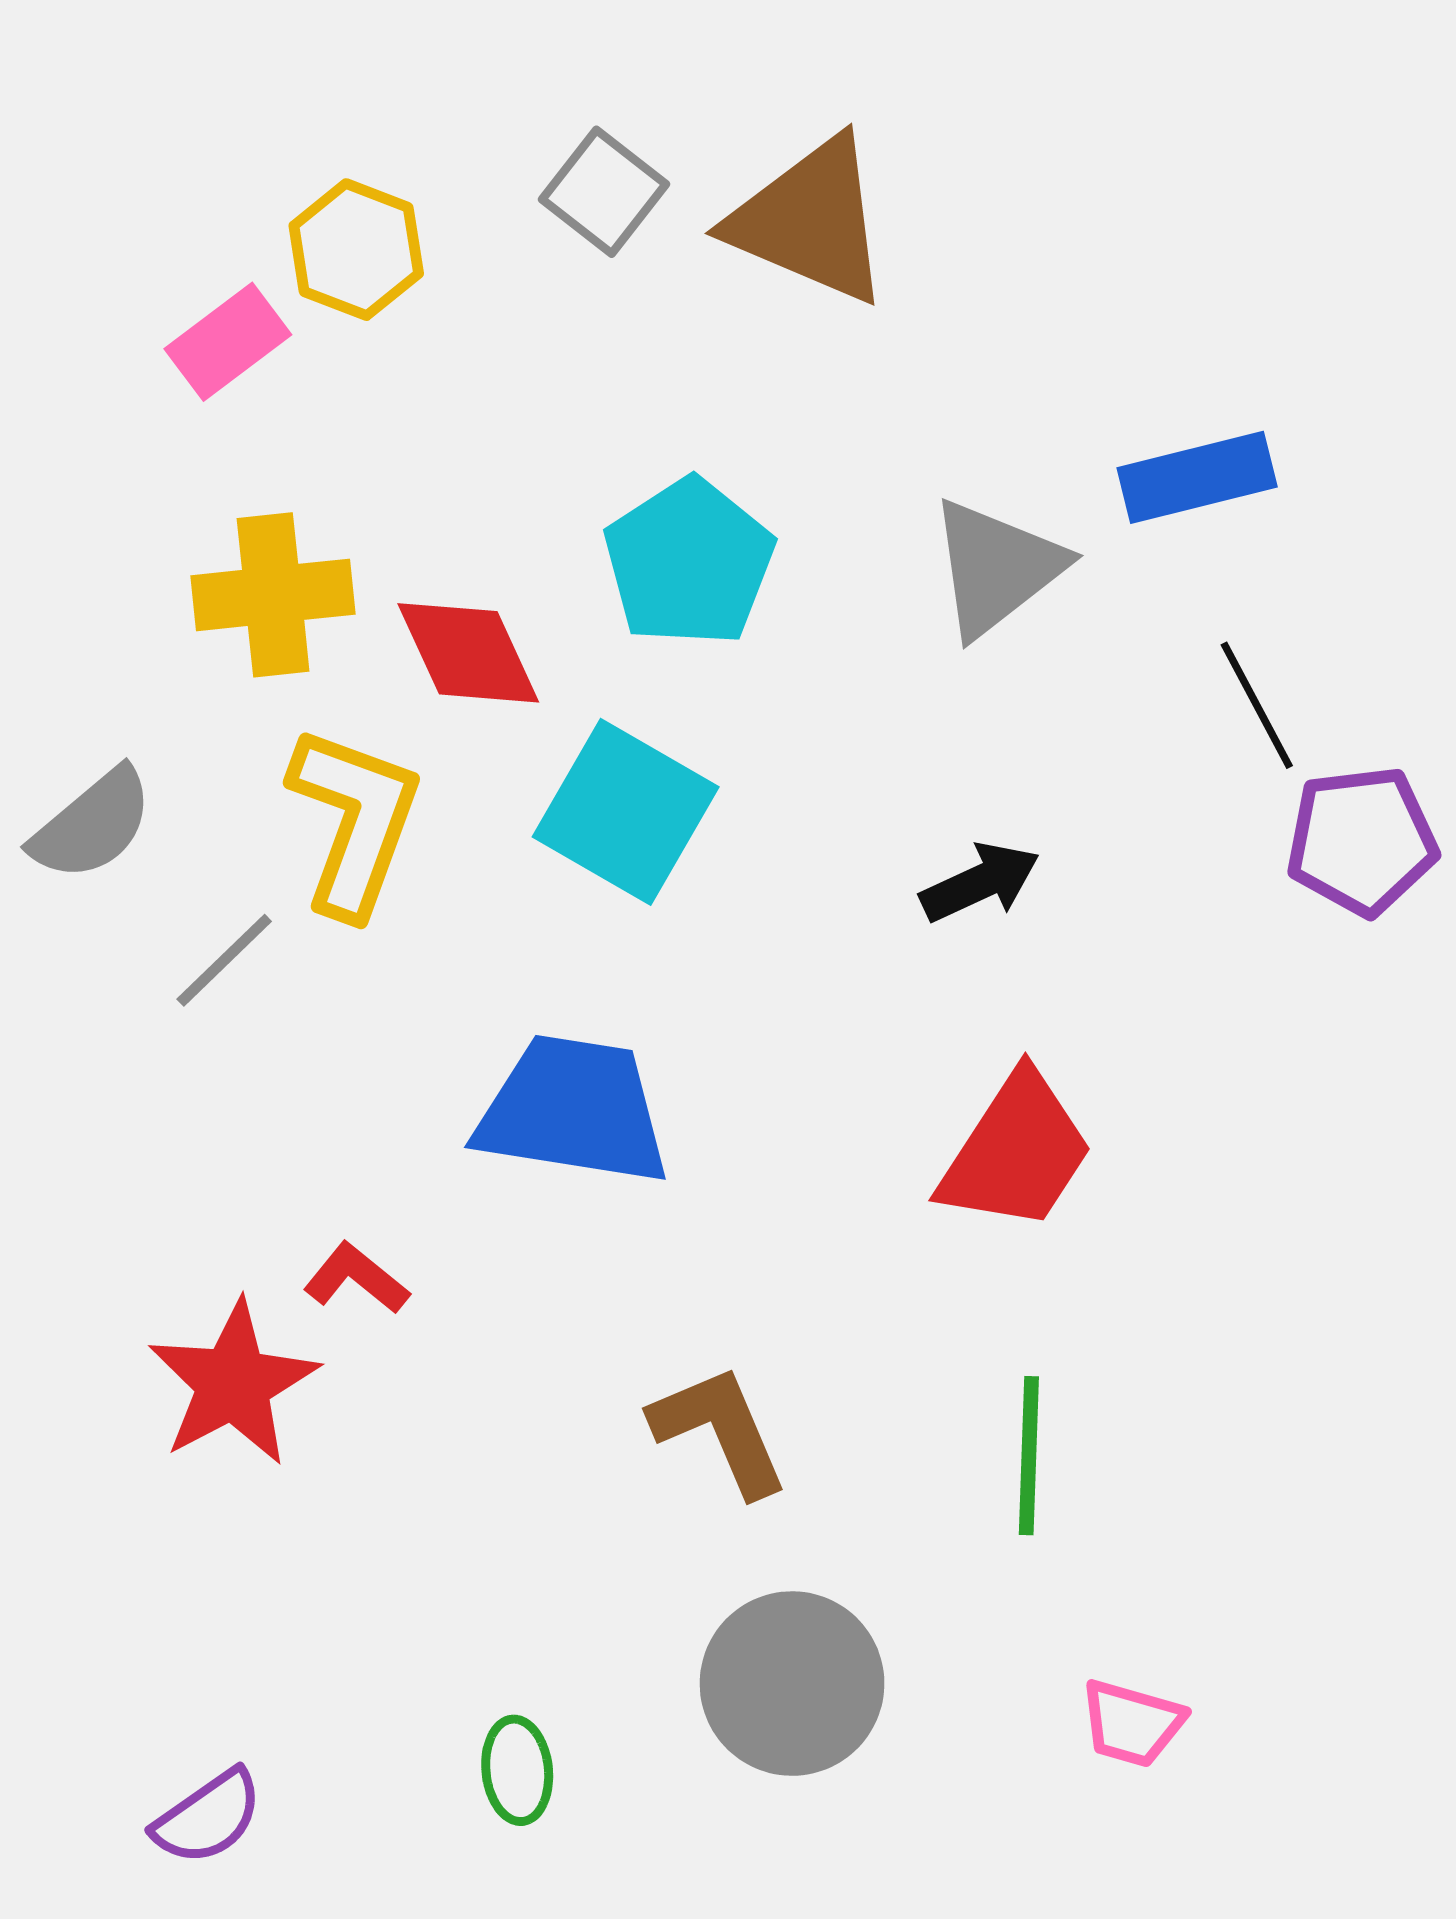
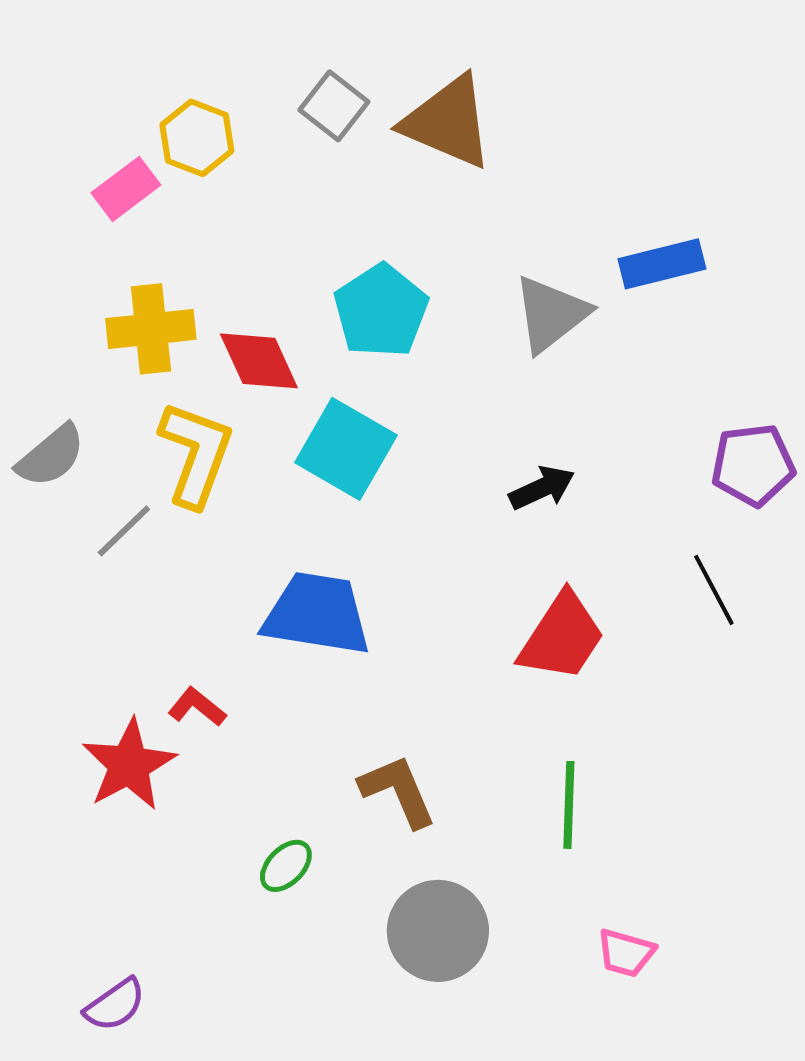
black line: (1257, 705) -> (714, 590), moved
green ellipse: (517, 1770) -> (286, 866), moved, turned 50

